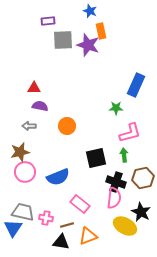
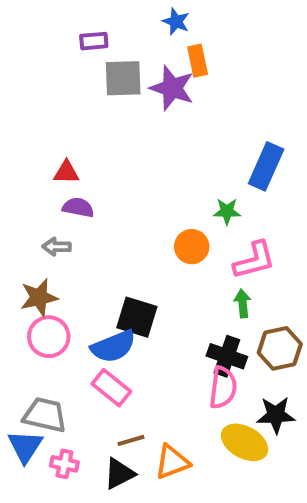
orange circle: (67, 126) -> (192, 247), moved
black square: (96, 158) -> (137, 317), moved, turned 30
pink rectangle: (80, 204) -> (111, 388), moved
black star: (141, 212) -> (276, 415), turned -30
pink cross: (46, 218) -> (64, 464), moved
black triangle: (61, 242) -> (119, 474), turned -36

